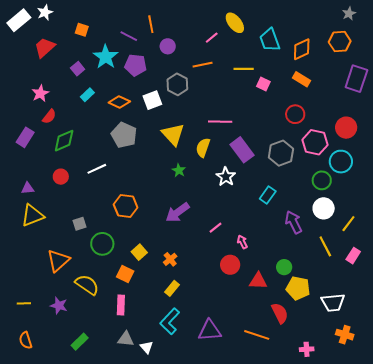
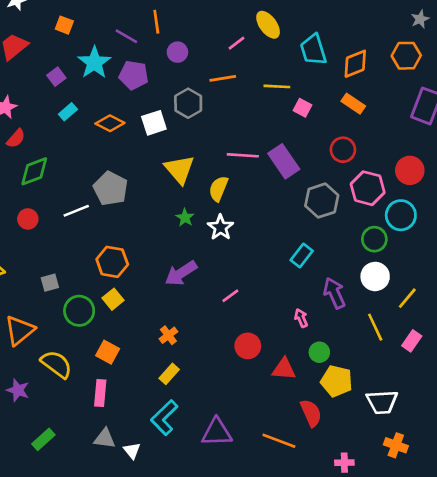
gray pentagon: (124, 135) -> (111, 189), moved
purple rectangle: (242, 150) -> (284, 161), moved
white star: (226, 177) -> (220, 227), moved
pink arrow: (242, 242) -> (301, 318), moved
yellow square: (139, 252) -> (113, 299), moved

